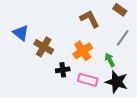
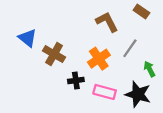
gray line: (123, 38) -> (130, 48), moved
green arrow: (110, 60) -> (149, 69), moved

